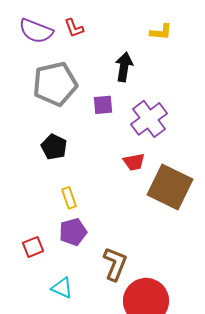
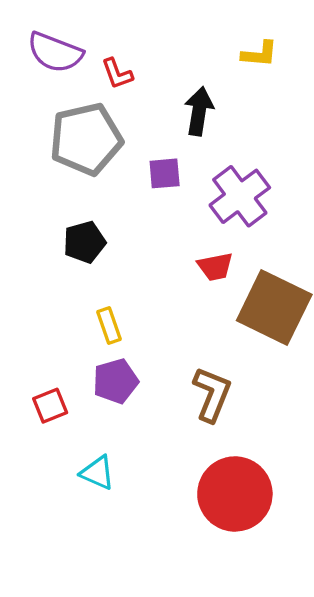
red L-shape: (74, 28) -> (117, 74), moved
black pentagon: (54, 147) -> (84, 242), turned 30
brown L-shape: (115, 264) -> (212, 394), moved

